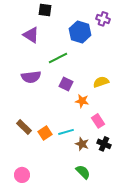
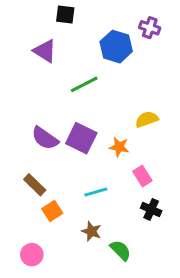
purple semicircle: (31, 77) -> (45, 138), moved, turned 42
purple square: (66, 84) -> (81, 138), moved, size x1.5
orange square: (45, 133) -> (52, 211), moved
brown star: (82, 144) -> (91, 231), moved

